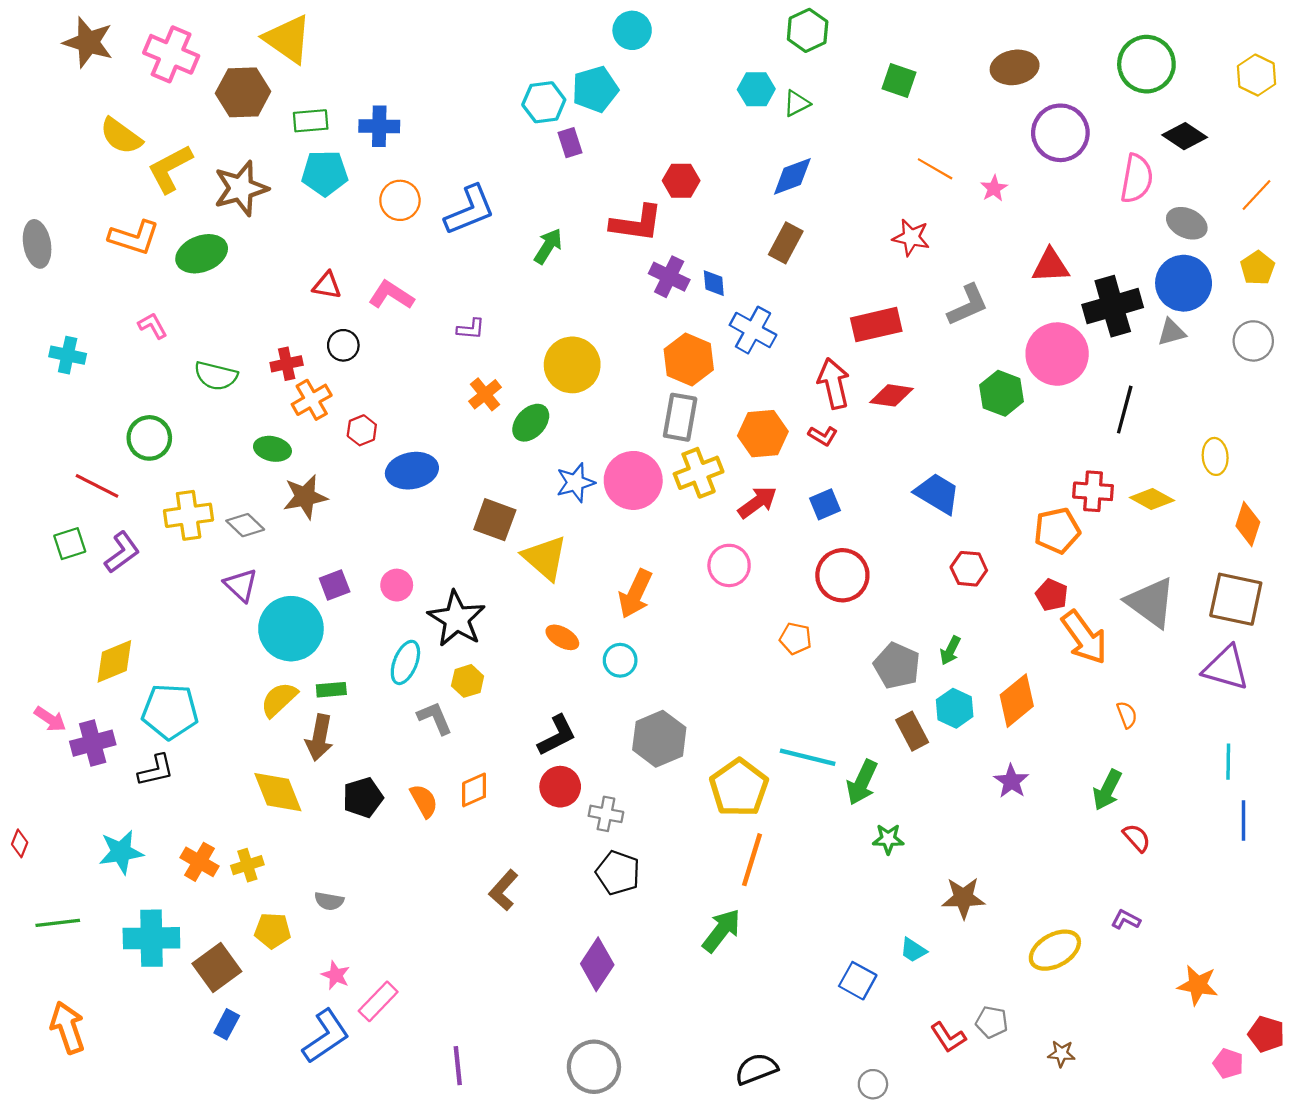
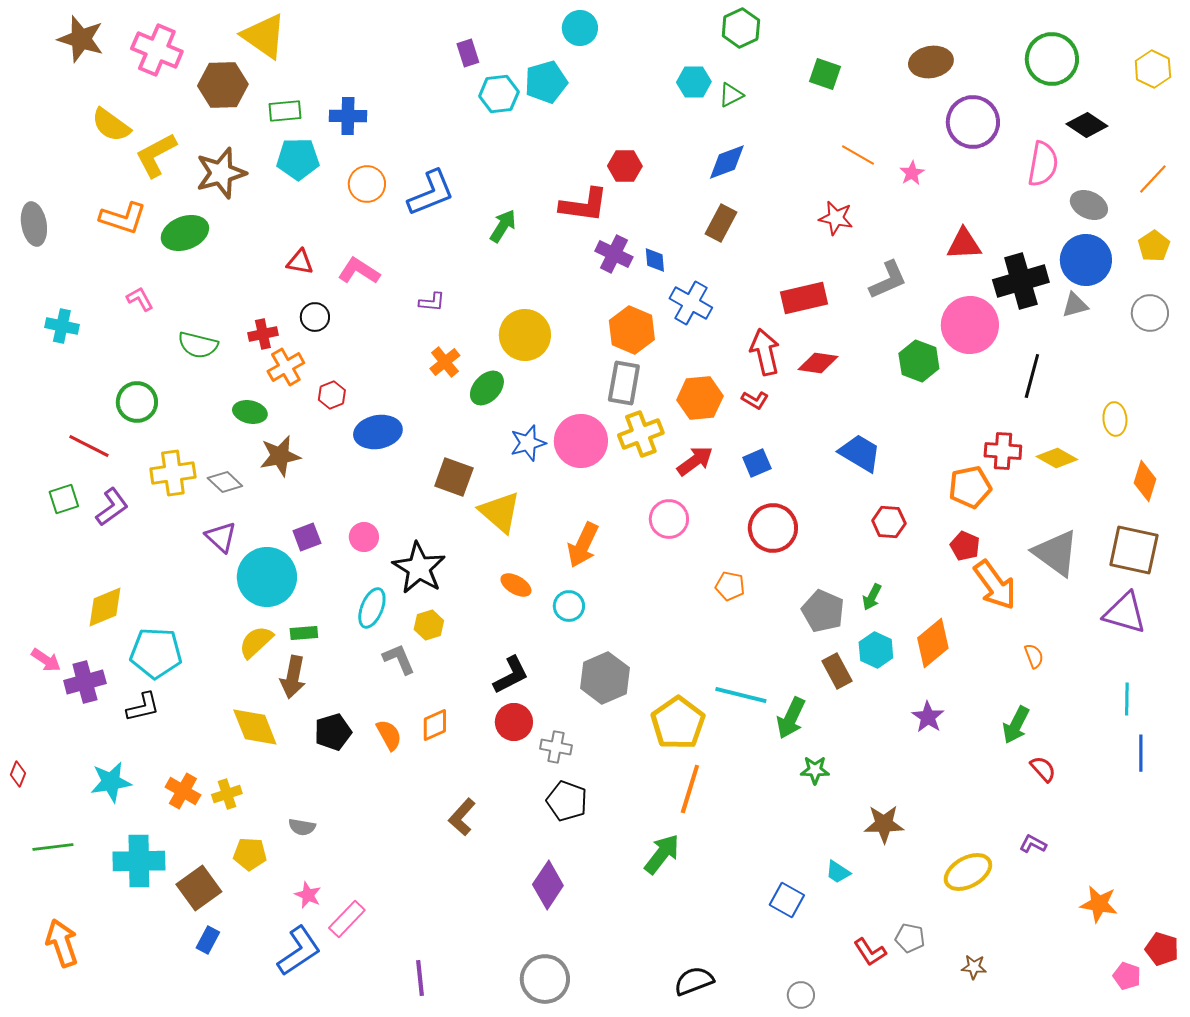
purple rectangle: (570, 143) -> (468, 53), moved

